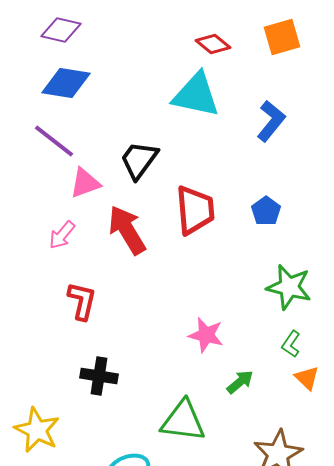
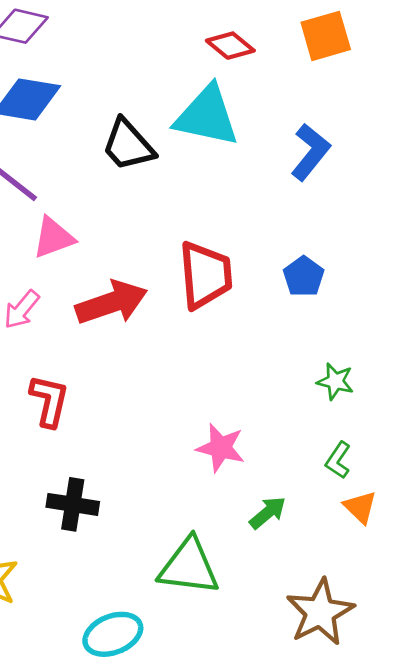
black trapezoid: (139, 160) -> (128, 145), moved, turned -78
red arrow: (127, 230) -> (111, 303), turned 102
green star: (289, 287) -> (335, 381), size x0.6

